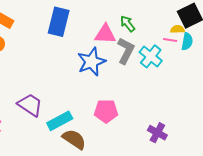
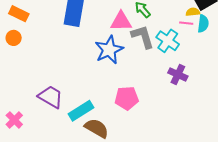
gray L-shape: (126, 51) -> (143, 37), turned -40
purple cross: (157, 133) -> (178, 74), moved

